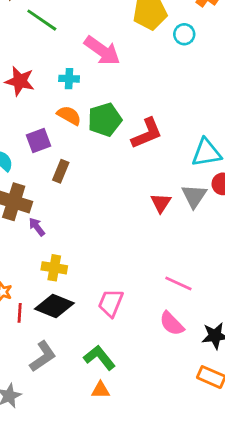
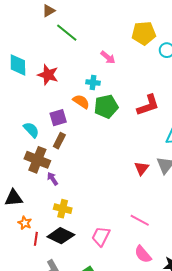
pink arrow: (102, 51) -> (108, 57), size x0.6
cyan cross: (69, 79) -> (93, 83), moved
red L-shape: (147, 133) -> (148, 105), moved
brown rectangle: (61, 171) -> (59, 141), moved
pink line: (178, 284) -> (140, 220), moved

